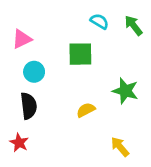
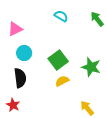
cyan semicircle: (99, 21) -> (61, 16), moved
green square: (80, 54) -> (58, 60), moved, turned -36

